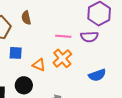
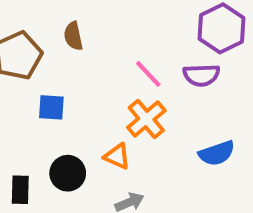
pink line: (63, 36) -> (148, 74), turned 42
orange triangle: (39, 65) -> (117, 156), moved

